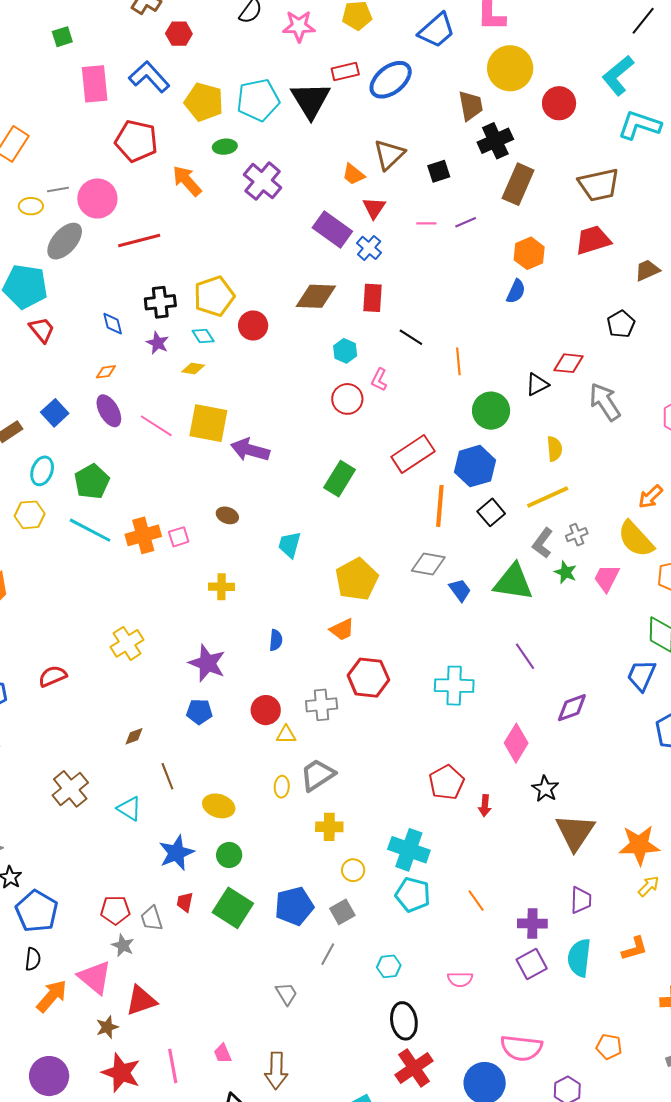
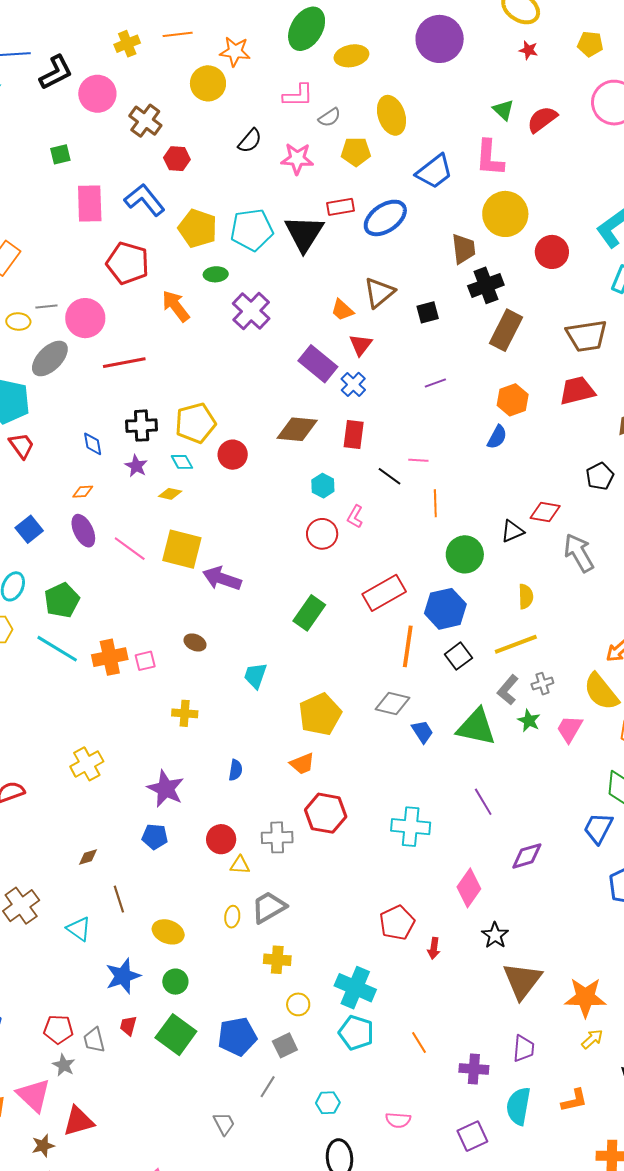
purple line: (466, 222) -> (435, 383), moved
pink line: (426, 223) -> (418, 460), moved
purple square: (532, 964) -> (472, 1136), moved

